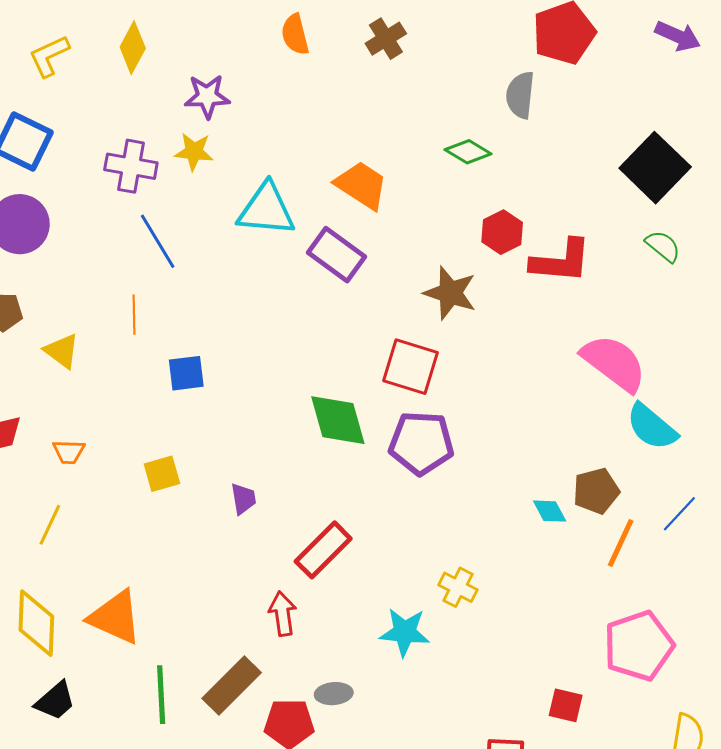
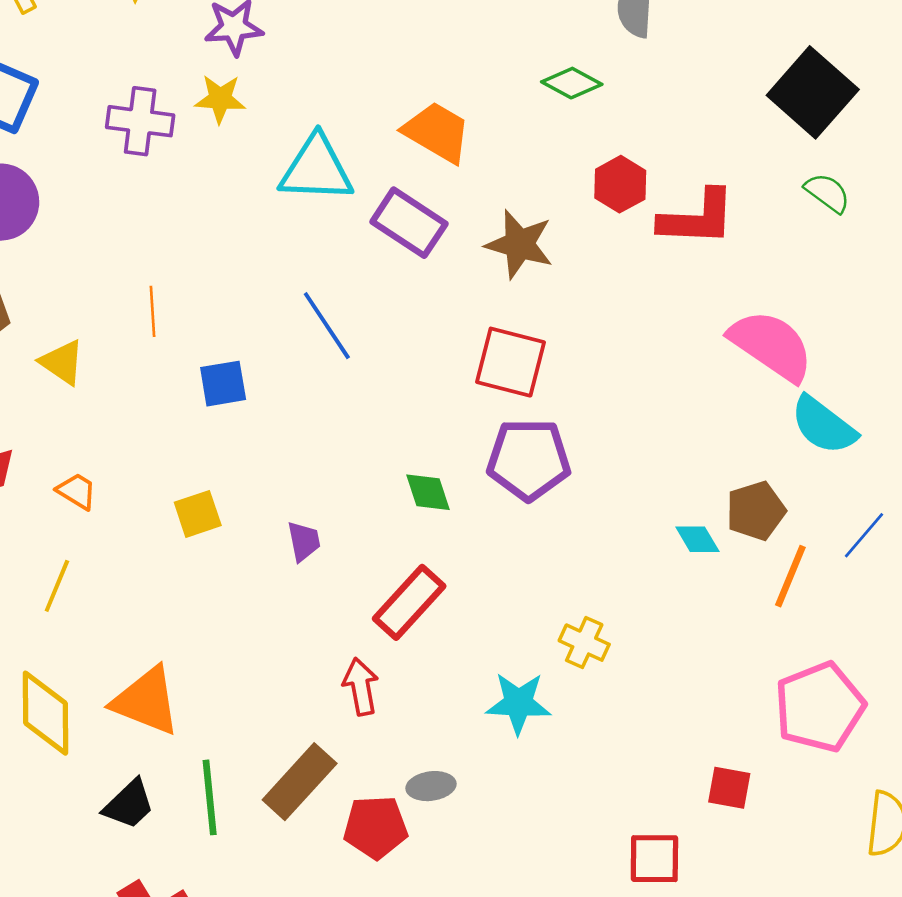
blue line: (158, 241) -> (327, 326), moved
brown star: (450, 293) -> (519, 244), moved
green diamond: (338, 420) -> (428, 492), moved, size x0.6
orange trapezoid: (69, 452) -> (77, 491), turned -148
black trapezoid: (55, 701) -> (129, 804), moved

